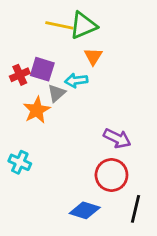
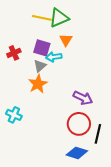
purple square: (42, 69) -> (42, 48), moved
orange star: (37, 110) -> (38, 84), moved
black line: (135, 209) -> (98, 134), moved
blue diamond: (85, 210) -> (77, 153), moved

